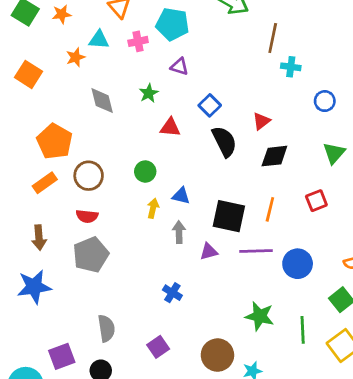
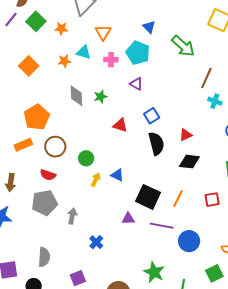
green star: (149, 93) -> (101, 97), moved
green circle: (145, 172) -> (86, 158), moved
gray arrow: (179, 232) -> (72, 216), moved

